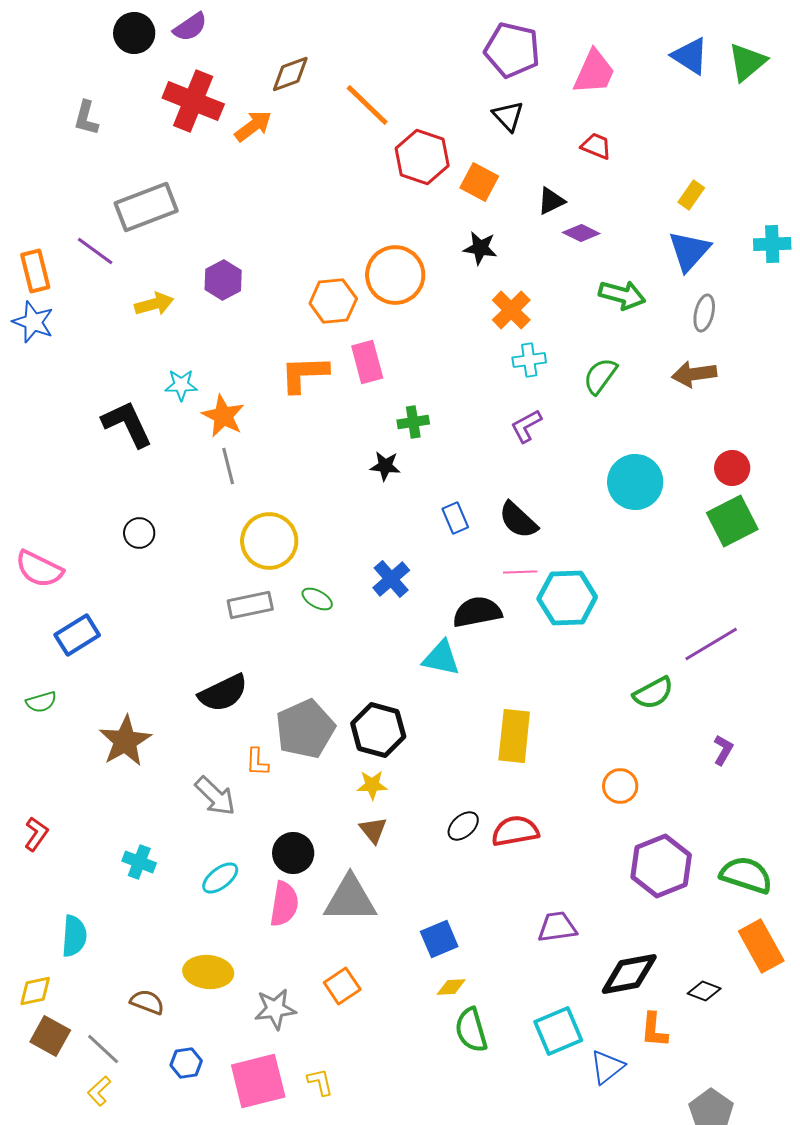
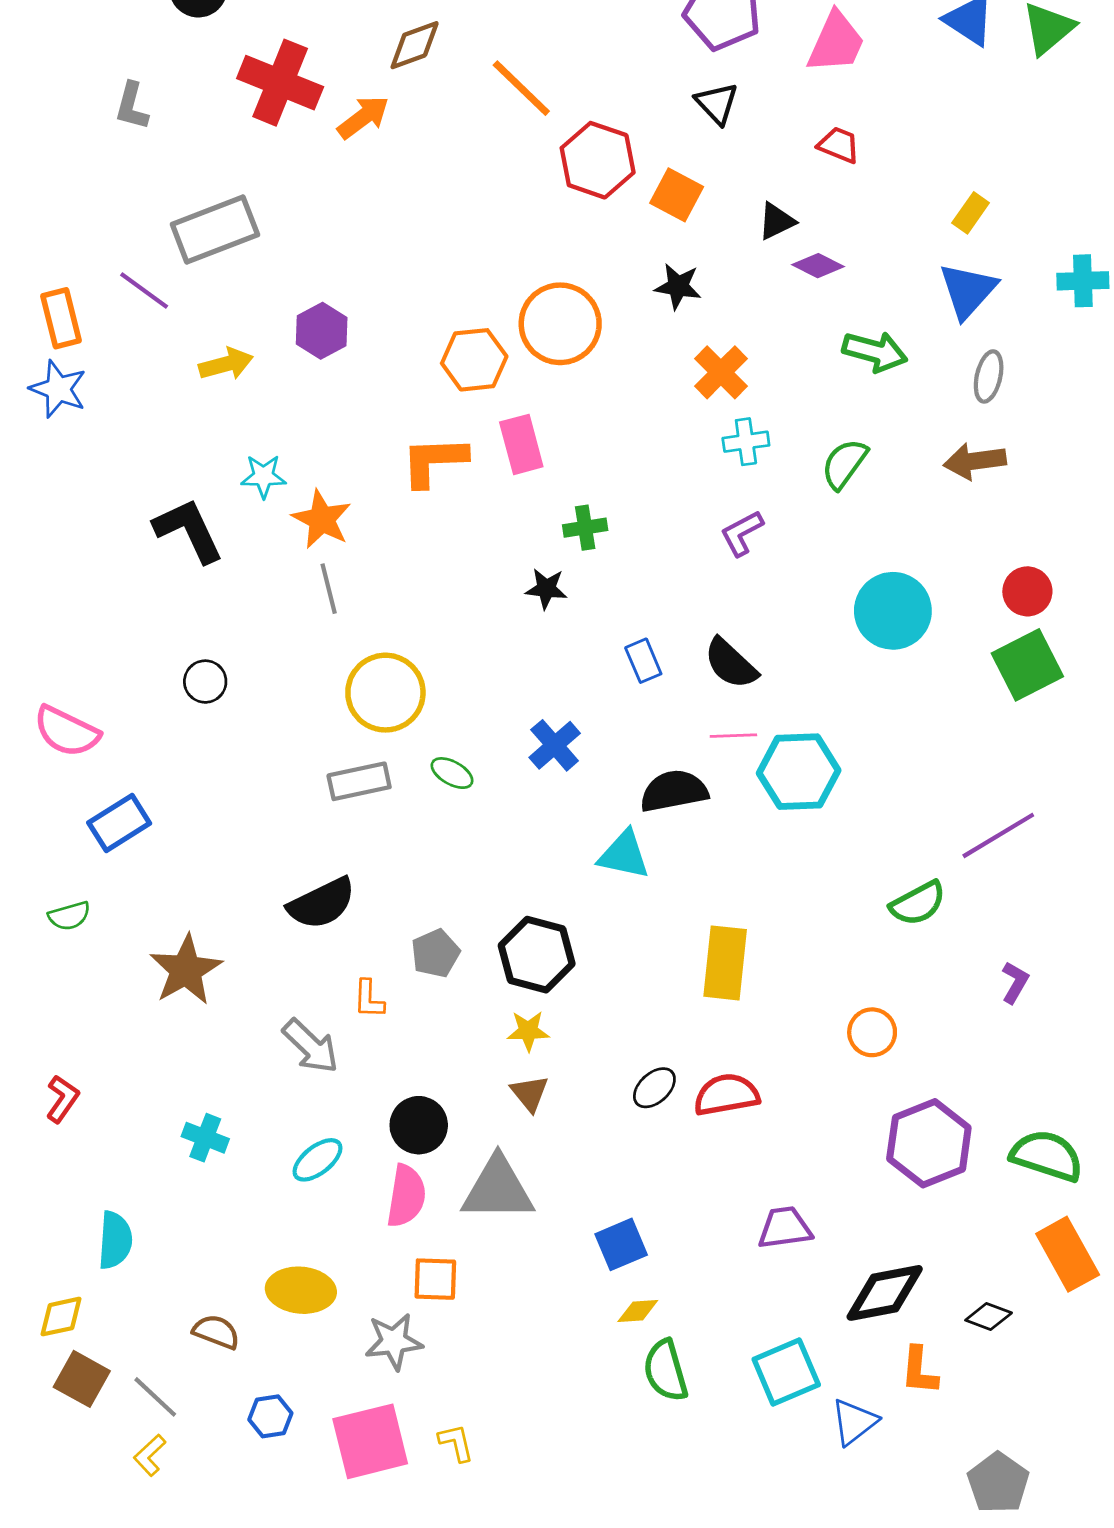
gray pentagon: (305, 729) -> (435, 953), size x0.6
orange square: (342, 986) -> (435, 1279), moved, turned 36

